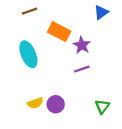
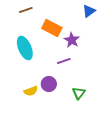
purple line: (82, 69) -> (64, 61), moved
purple circle: (56, 104) -> (49, 84), moved
green triangle: (102, 107) -> (79, 93), moved

